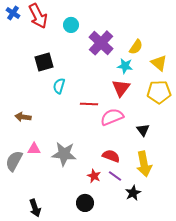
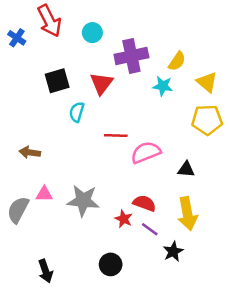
blue cross: (13, 13) -> (17, 38), moved
purple cross: (101, 43) -> (131, 56), turned 35
red triangle: (121, 88) -> (101, 83), moved
black triangle: (143, 130) -> (186, 169), turned -48
red star: (94, 176) -> (124, 219), moved

